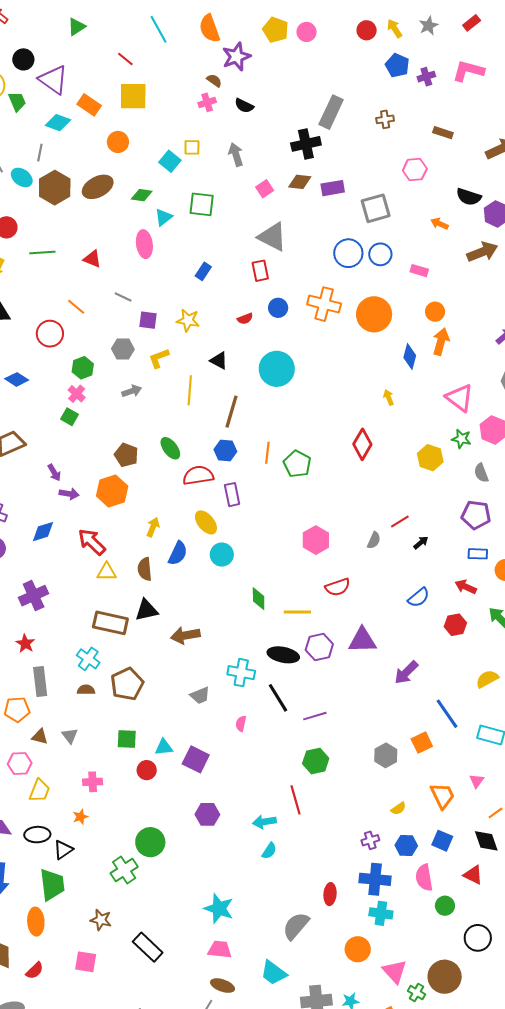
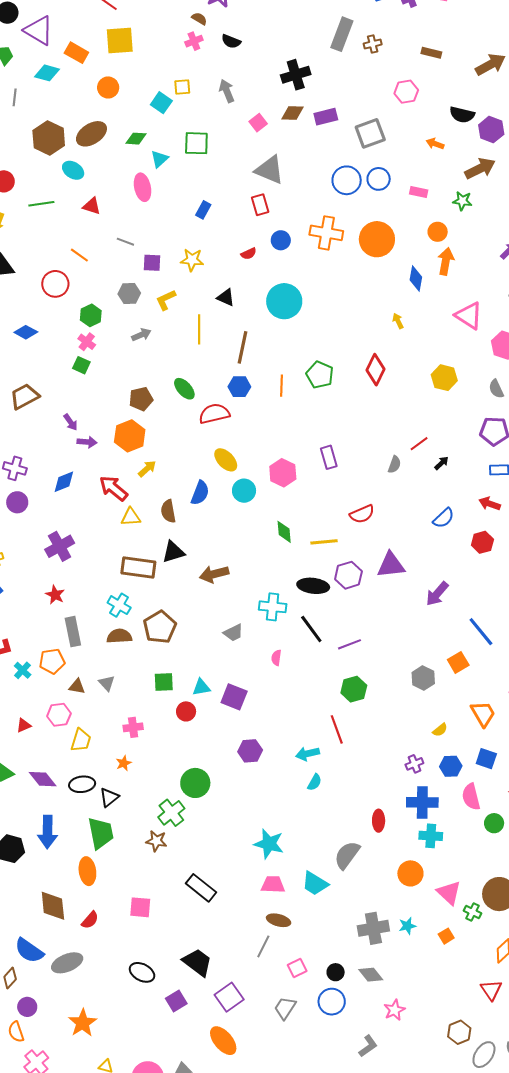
gray rectangle: (331, 112) -> (342, 34), moved
gray line: (40, 153) -> (15, 97), moved
cyan ellipse: (22, 177) -> (73, 170), moved
green star: (461, 439) -> (462, 201), moved
brown pentagon: (126, 455) -> (141, 399), turned -30
green pentagon: (297, 464) -> (320, 375), moved
purple rectangle: (232, 495) -> (329, 457), moved
yellow arrow: (153, 527) -> (147, 469), moved, turned 30
pink hexagon: (316, 540) -> (283, 473), moved
brown semicircle: (86, 690) -> (119, 636), size x1.4
brown star: (101, 920) -> (156, 841), moved
cyan trapezoid: (274, 973) -> (315, 883), moved

